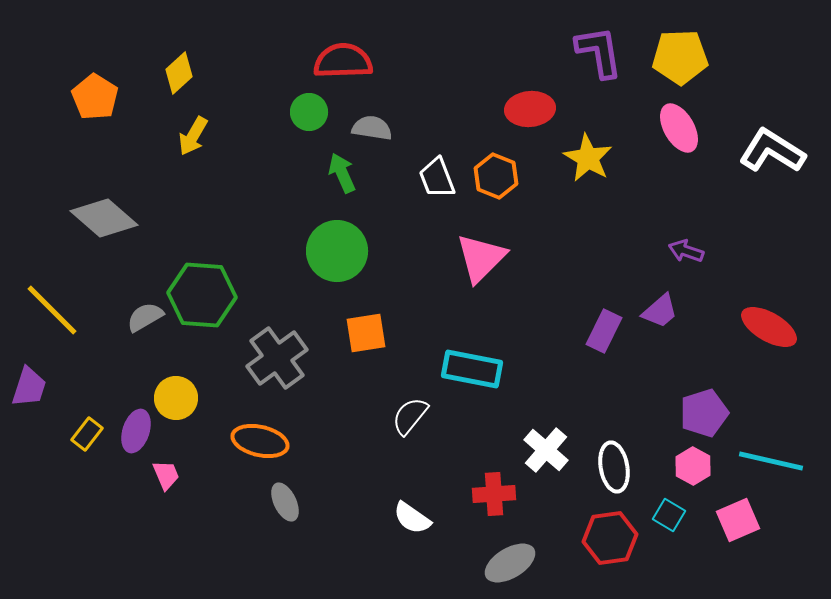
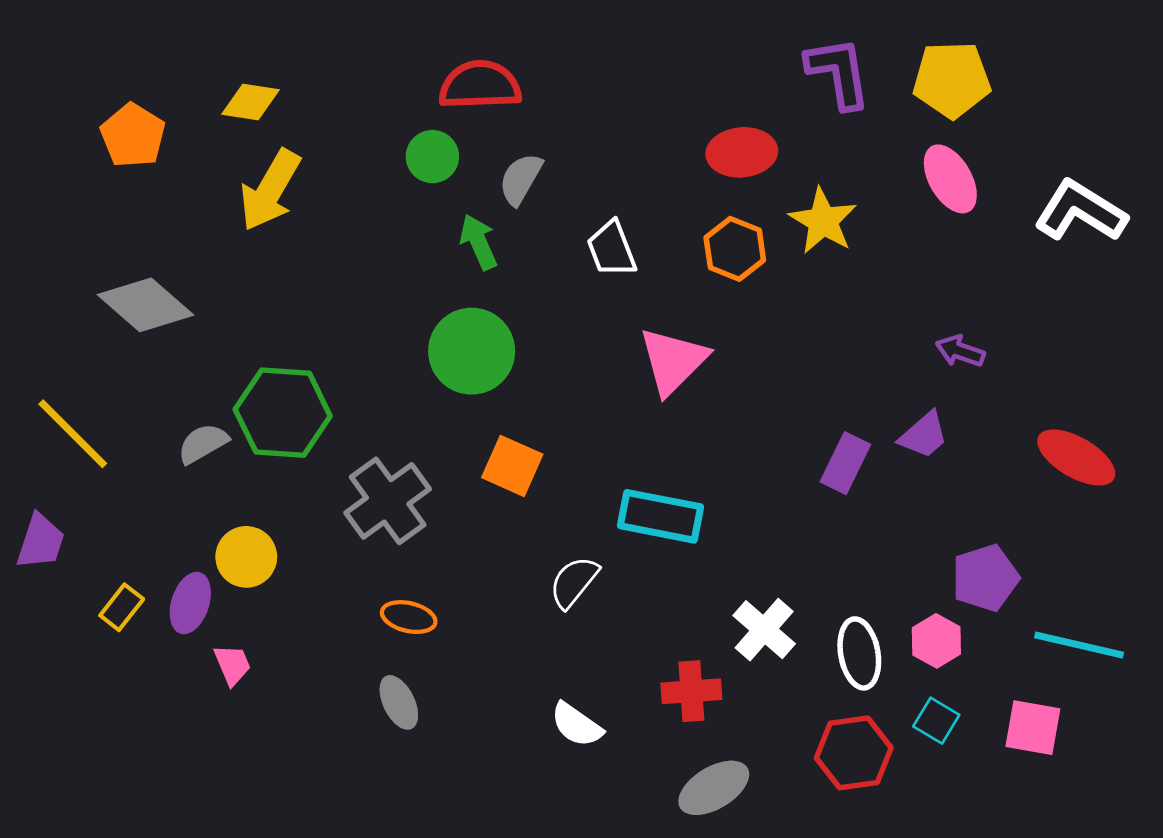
yellow diamond: (179, 73) -> (250, 102), turned 51
gray semicircle: (372, 128) -> (521, 179), turned -69
yellow arrow: (193, 136) -> (270, 190), size x1.5
orange hexagon: (496, 176) -> (735, 249), moved
orange square: (366, 333) -> (512, 466), turned 33
orange ellipse: (260, 441) -> (409, 617), moved, size x0.7
pink hexagon: (693, 466) -> (936, 641), moved
pink square: (738, 520) -> (1033, 728), turned 33

